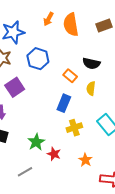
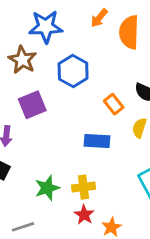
blue rectangle: (64, 103) -> (97, 141), turned 60
yellow cross: (74, 128) -> (84, 187), moved
red star: (54, 154) -> (84, 215), moved

